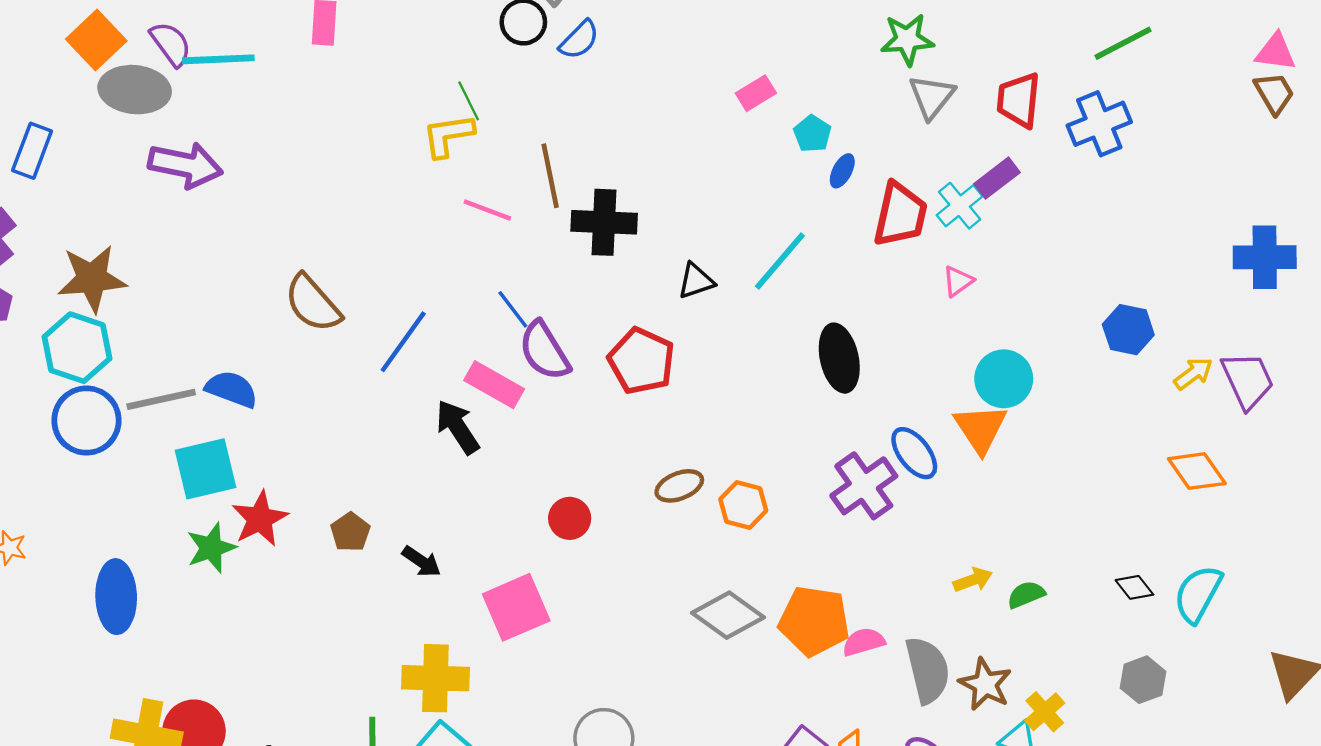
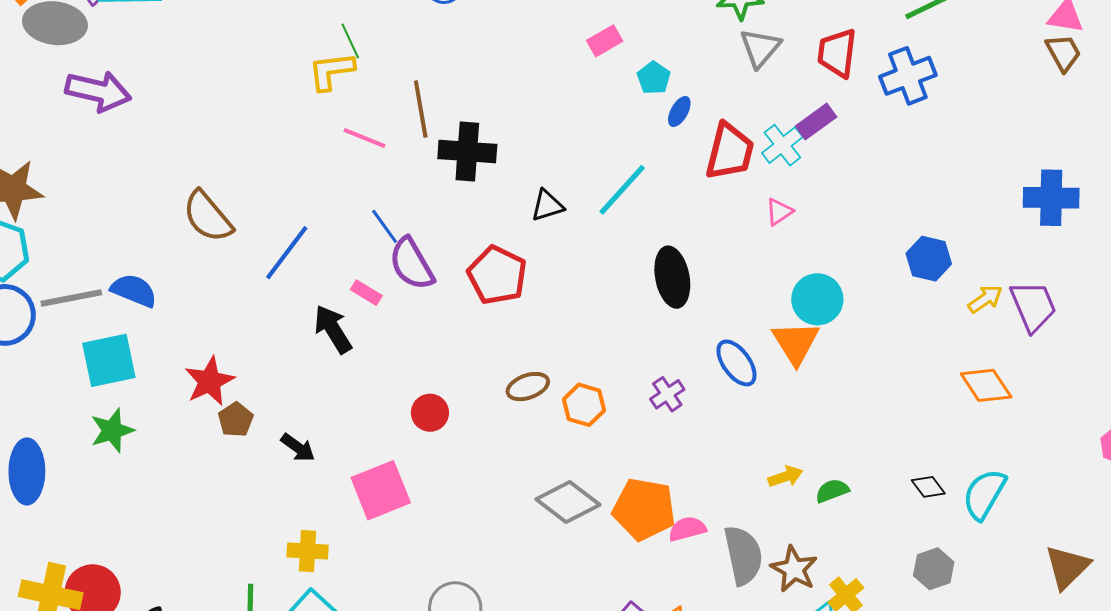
pink rectangle: (494, 385) -> (366, 293), size x0.6
purple cross: (864, 486) -> (667, 394), moved, size x0.6
red star: (260, 519) -> (210, 381), moved
yellow cross: (435, 678) -> (308, 551), size x0.7

